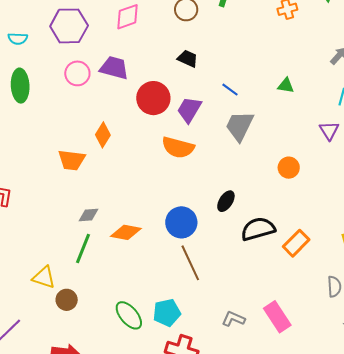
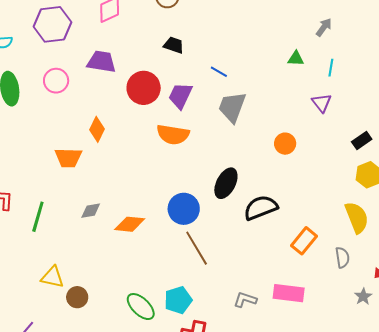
pink circle: (77, 73) -> (56, 81), moved
green triangle: (286, 86) -> (296, 59), moved
black ellipse: (226, 201) -> (226, 183), size x1.4
orange rectangle: (296, 243) -> (304, 241), moved
green line: (83, 248) -> (38, 217), moved
pink rectangle: (277, 317) -> (289, 293), turned -44

